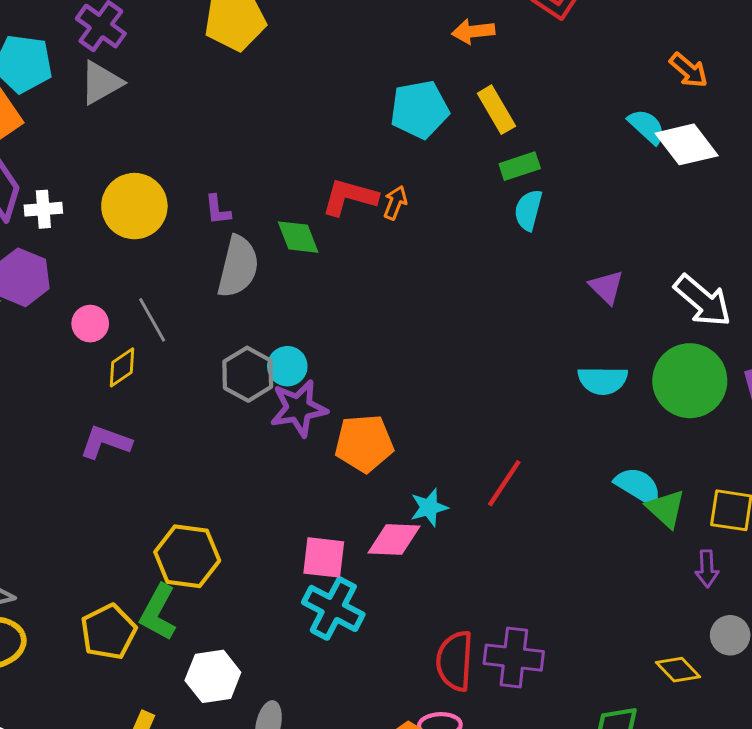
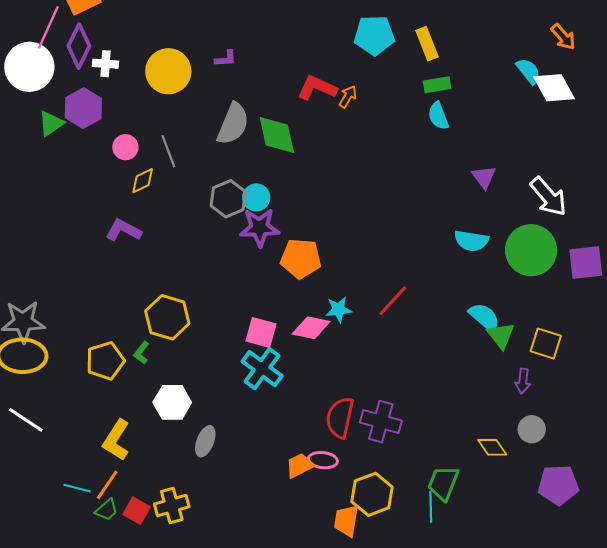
purple L-shape: (218, 210) -> (226, 59), moved, turned -95
cyan semicircle: (528, 210) -> (438, 116), turned -44
green diamond: (298, 237) -> (277, 135), moved, size x1.4
green L-shape: (158, 612) -> (141, 353), size x0.6

